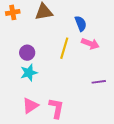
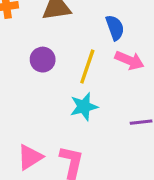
purple circle: (27, 53) -> (43, 60), moved
cyan star: (29, 73) -> (84, 107), moved

